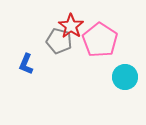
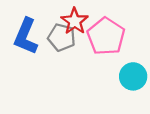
blue L-shape: (26, 64) -> (26, 36), moved, size x1.6

